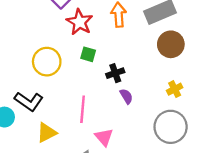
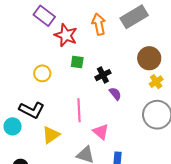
brown circle: (171, 44) -> (149, 58), moved
yellow circle: (47, 62) -> (42, 73), size x0.7

